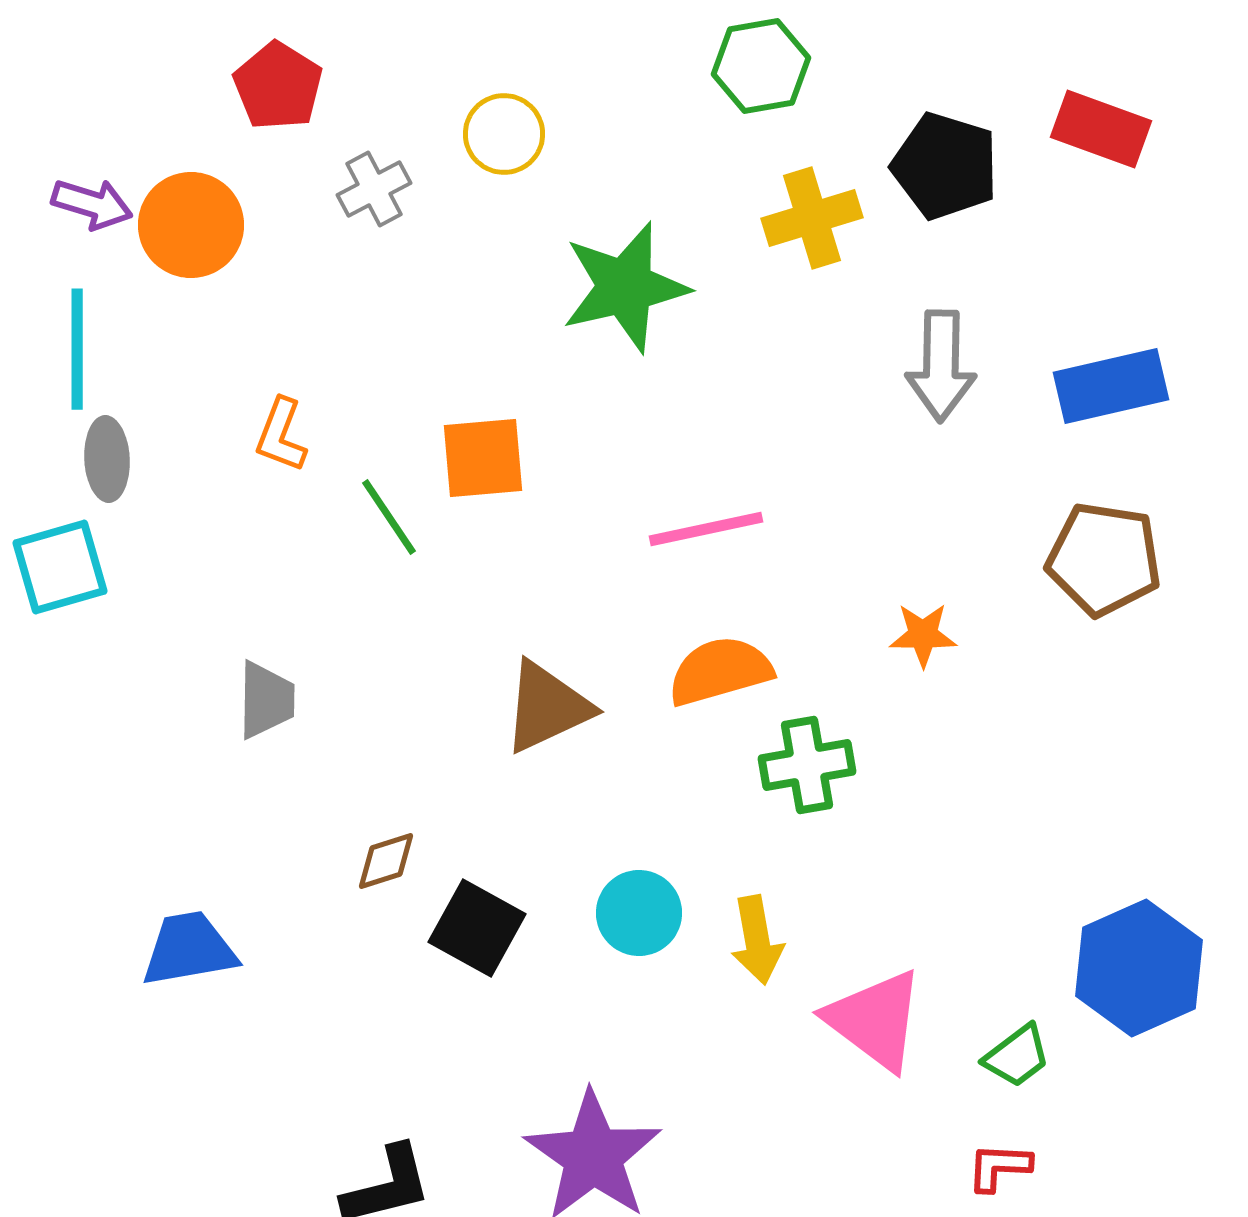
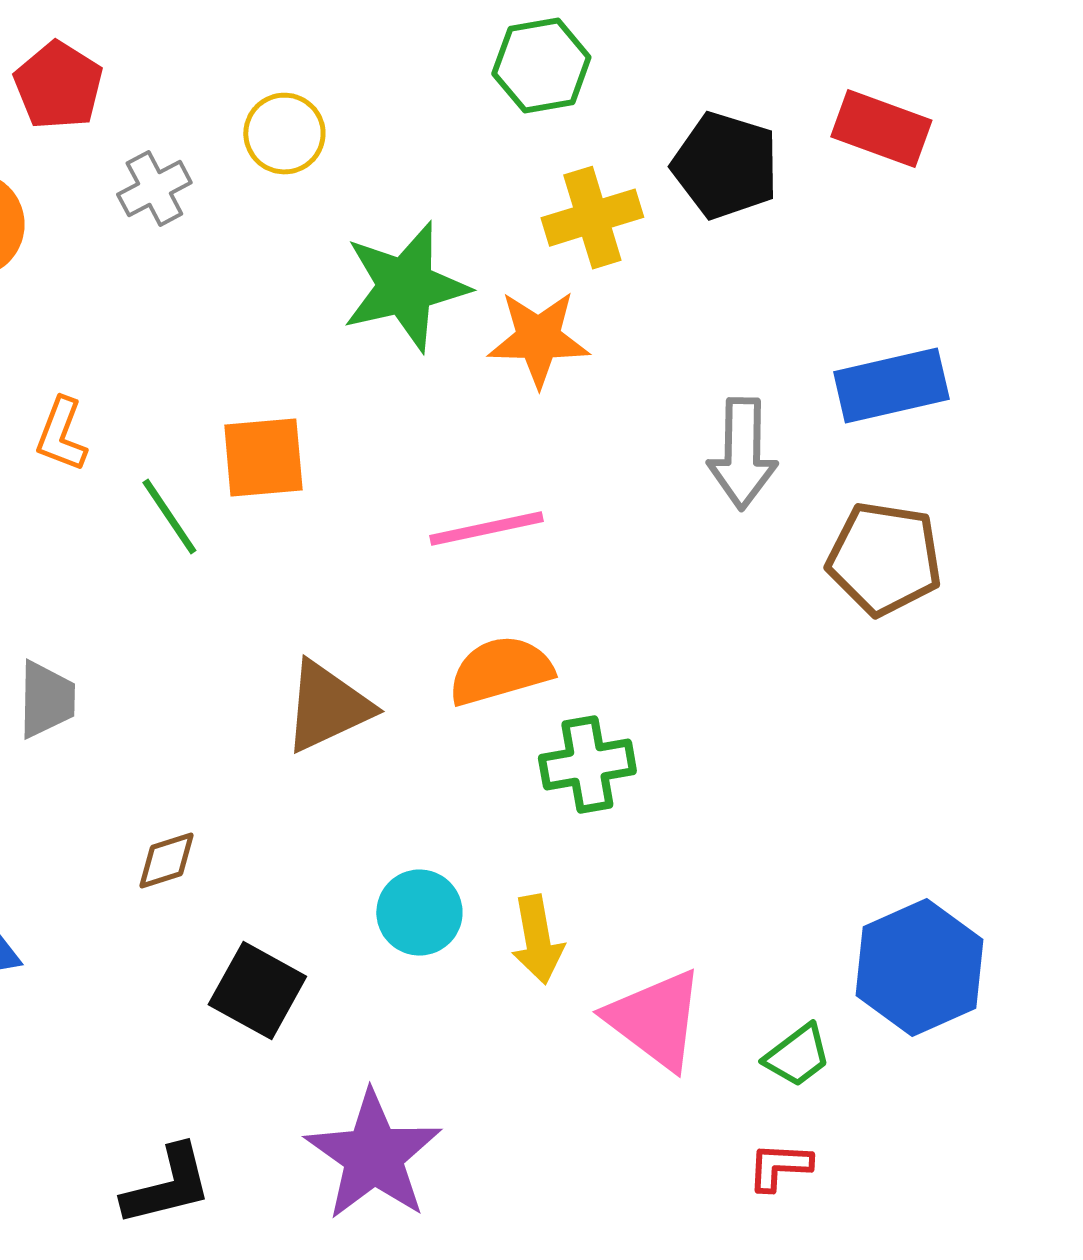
gray arrow: (941, 366) -> (742, 454), moved
orange star: (923, 635) -> (538, 339), moved, size x1.5
black square: (477, 928) -> (257, 991), moved

